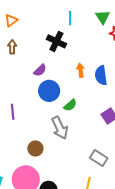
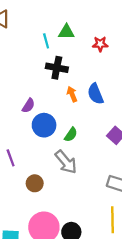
green triangle: (103, 17) -> (66, 32), moved, turned -42
black cross: (56, 41) -> (57, 68), moved
brown circle: (35, 148) -> (35, 183), moved

